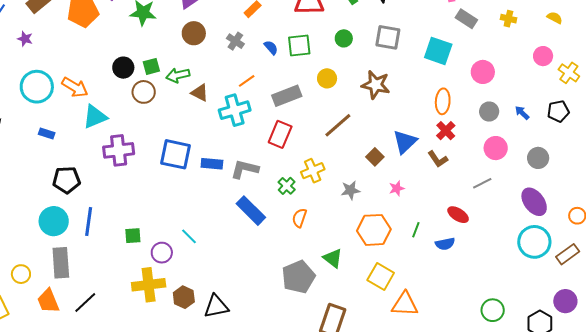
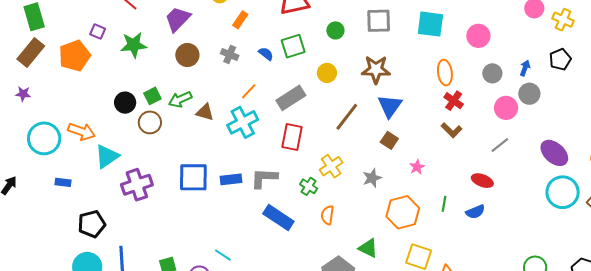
blue arrow: (522, 113) -> (525, 68), turned 77
blue triangle: (405, 142) -> (390, 106), moved
gray circle: (538, 158) -> (529, 94), moved

